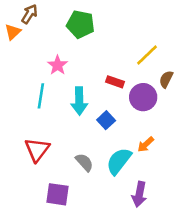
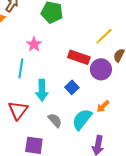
red rectangle: (115, 82) -> (79, 57), size x1.5
cyan arrow: (79, 101) -> (42, 90), moved

